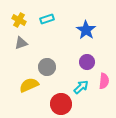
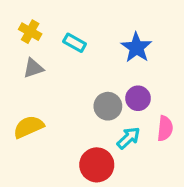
cyan rectangle: (47, 19) -> (75, 43), moved, turned 48
gray circle: (47, 67) -> (108, 106), moved
yellow semicircle: (29, 85) -> (29, 127), moved

